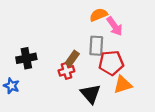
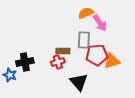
black cross: (26, 58) -> (25, 62), moved
brown rectangle: (72, 58) -> (63, 51), turned 56
orange triangle: (123, 85) -> (112, 61), moved

